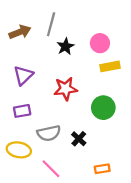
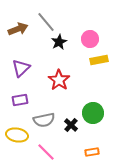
gray line: (51, 24) -> (46, 22), turned -55
red star: (66, 89) -> (59, 80), turned -30
green circle: (103, 108) -> (93, 113), moved

